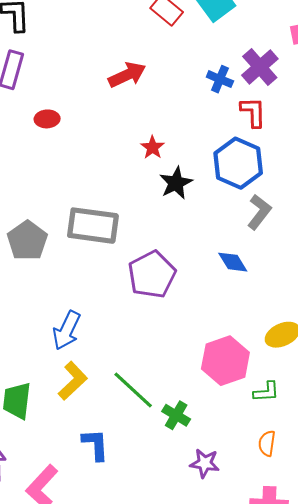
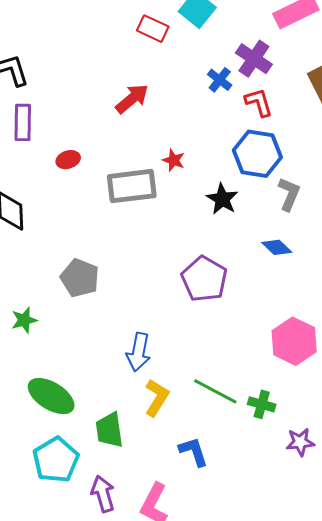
blue cross: (220, 79) -> (220, 80), turned 30
black star: (176, 183) -> (222, 199), moved
gray rectangle: (93, 226) -> (132, 186), moved

